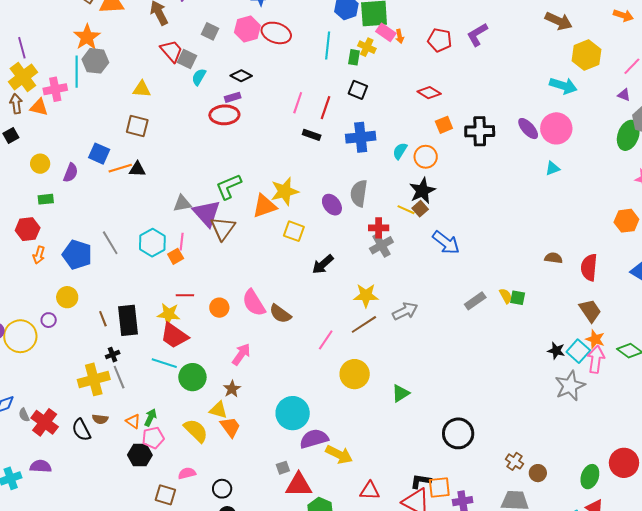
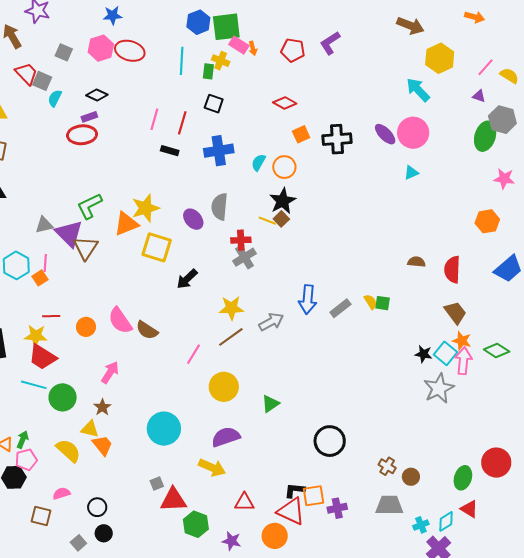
cyan arrow: (563, 86) -> (418, 90), turned -148
yellow square: (294, 231) -> (157, 247), size x1.4
blue arrow: (446, 243) -> (308, 300), moved, turned 60
purple semicircle: (314, 439) -> (226, 437), moved

